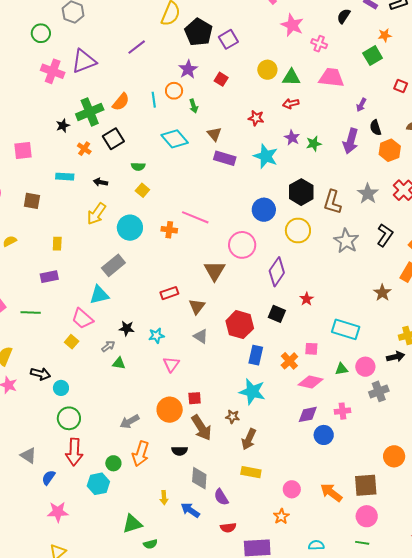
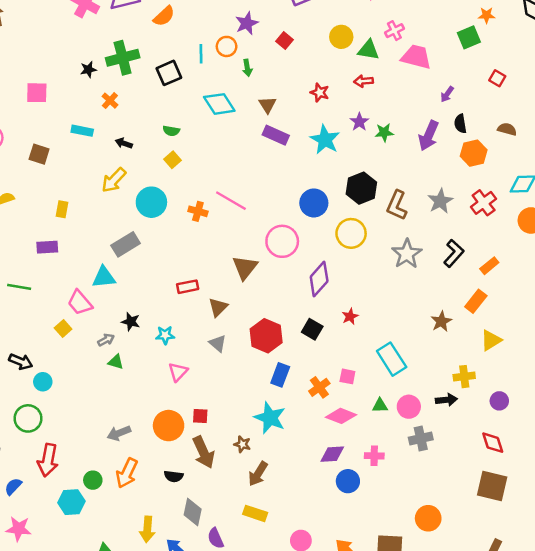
pink cross: (319, 44) -> (394, 31), moved, turned 35
orange semicircle: (121, 102) -> (164, 16), moved
black square: (113, 139) -> (169, 73), moved
cyan rectangle: (346, 329) -> (392, 359), turned 32
green circle: (69, 418) -> (28, 418), moved
yellow arrow: (164, 498) -> (147, 529), size x1.5

